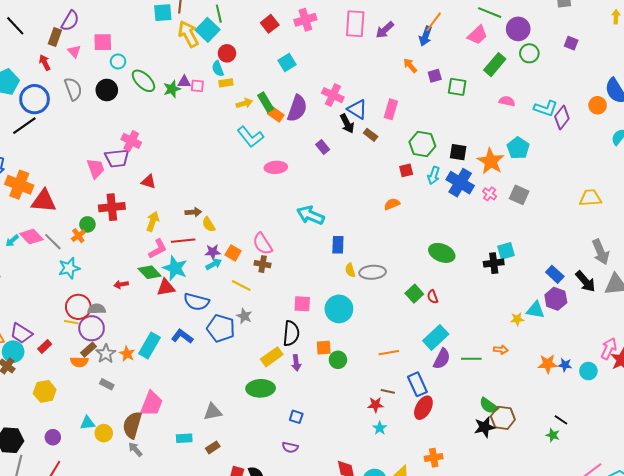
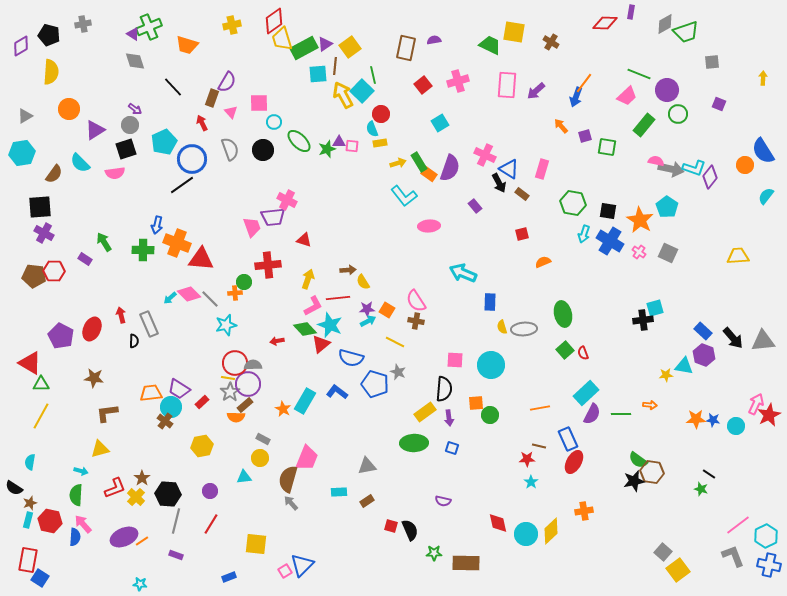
red square: (406, 170) -> (522, 234), moved
orange cross: (78, 236) -> (235, 293), turned 32
gray arrow: (601, 252) -> (671, 169), moved, turned -55
green ellipse: (442, 253) -> (563, 314), moved, turned 55
red triangle: (166, 288) -> (321, 344), turned -30
gray star: (106, 354) -> (230, 392), moved
blue square: (296, 417) -> (452, 448), moved
yellow circle: (104, 433) -> (260, 458), moved

